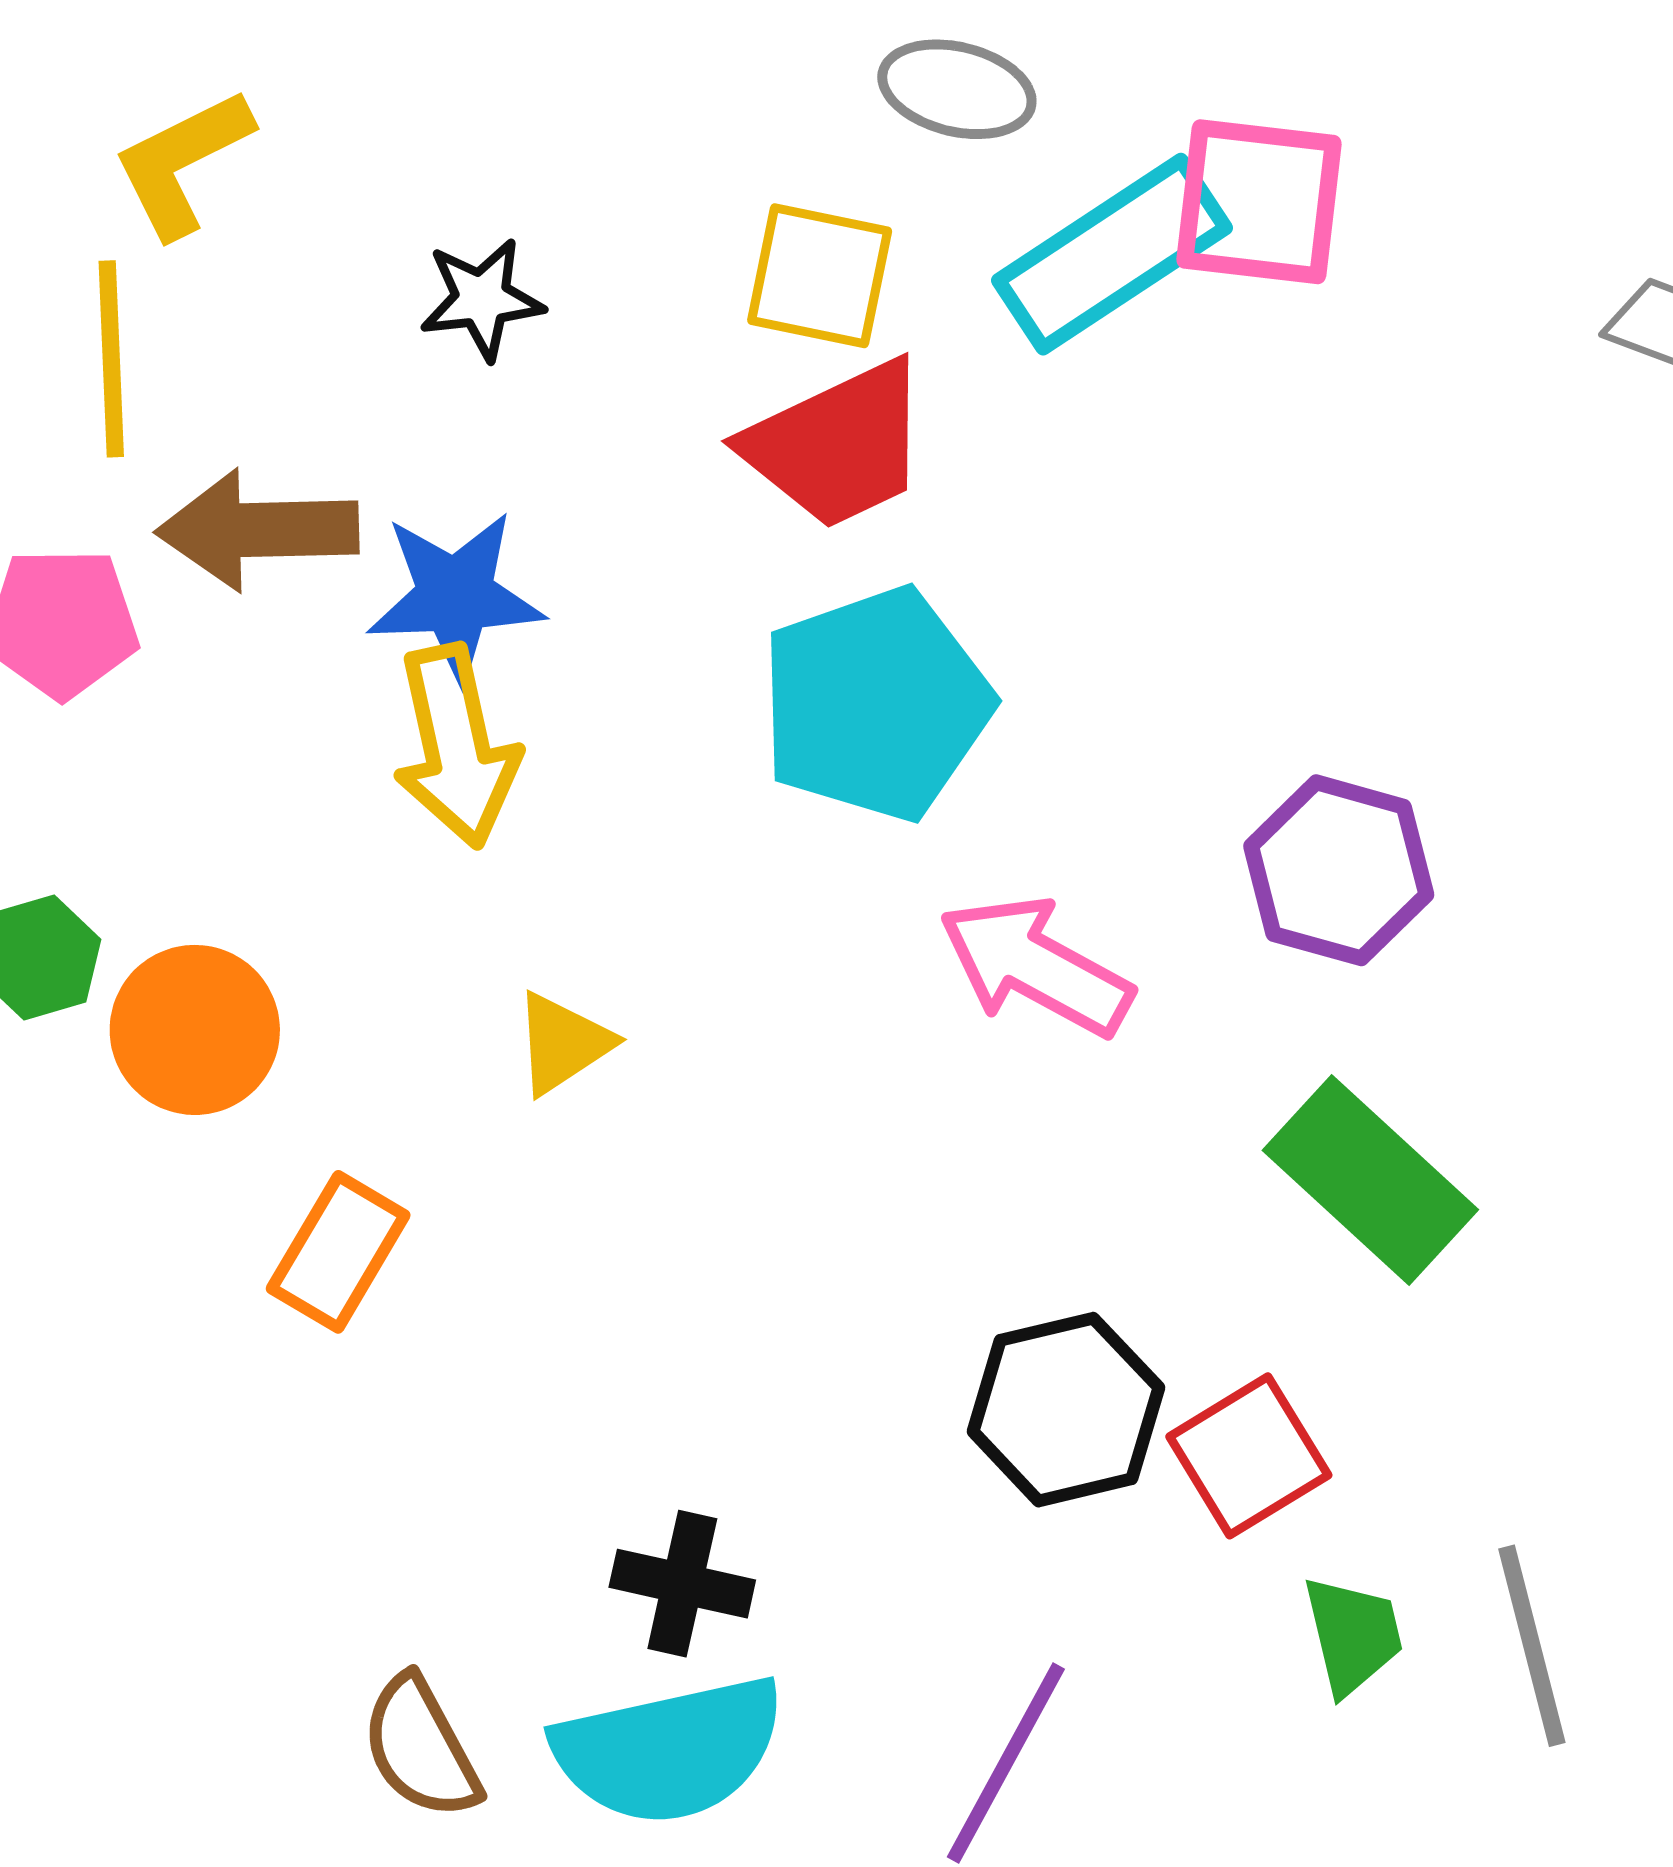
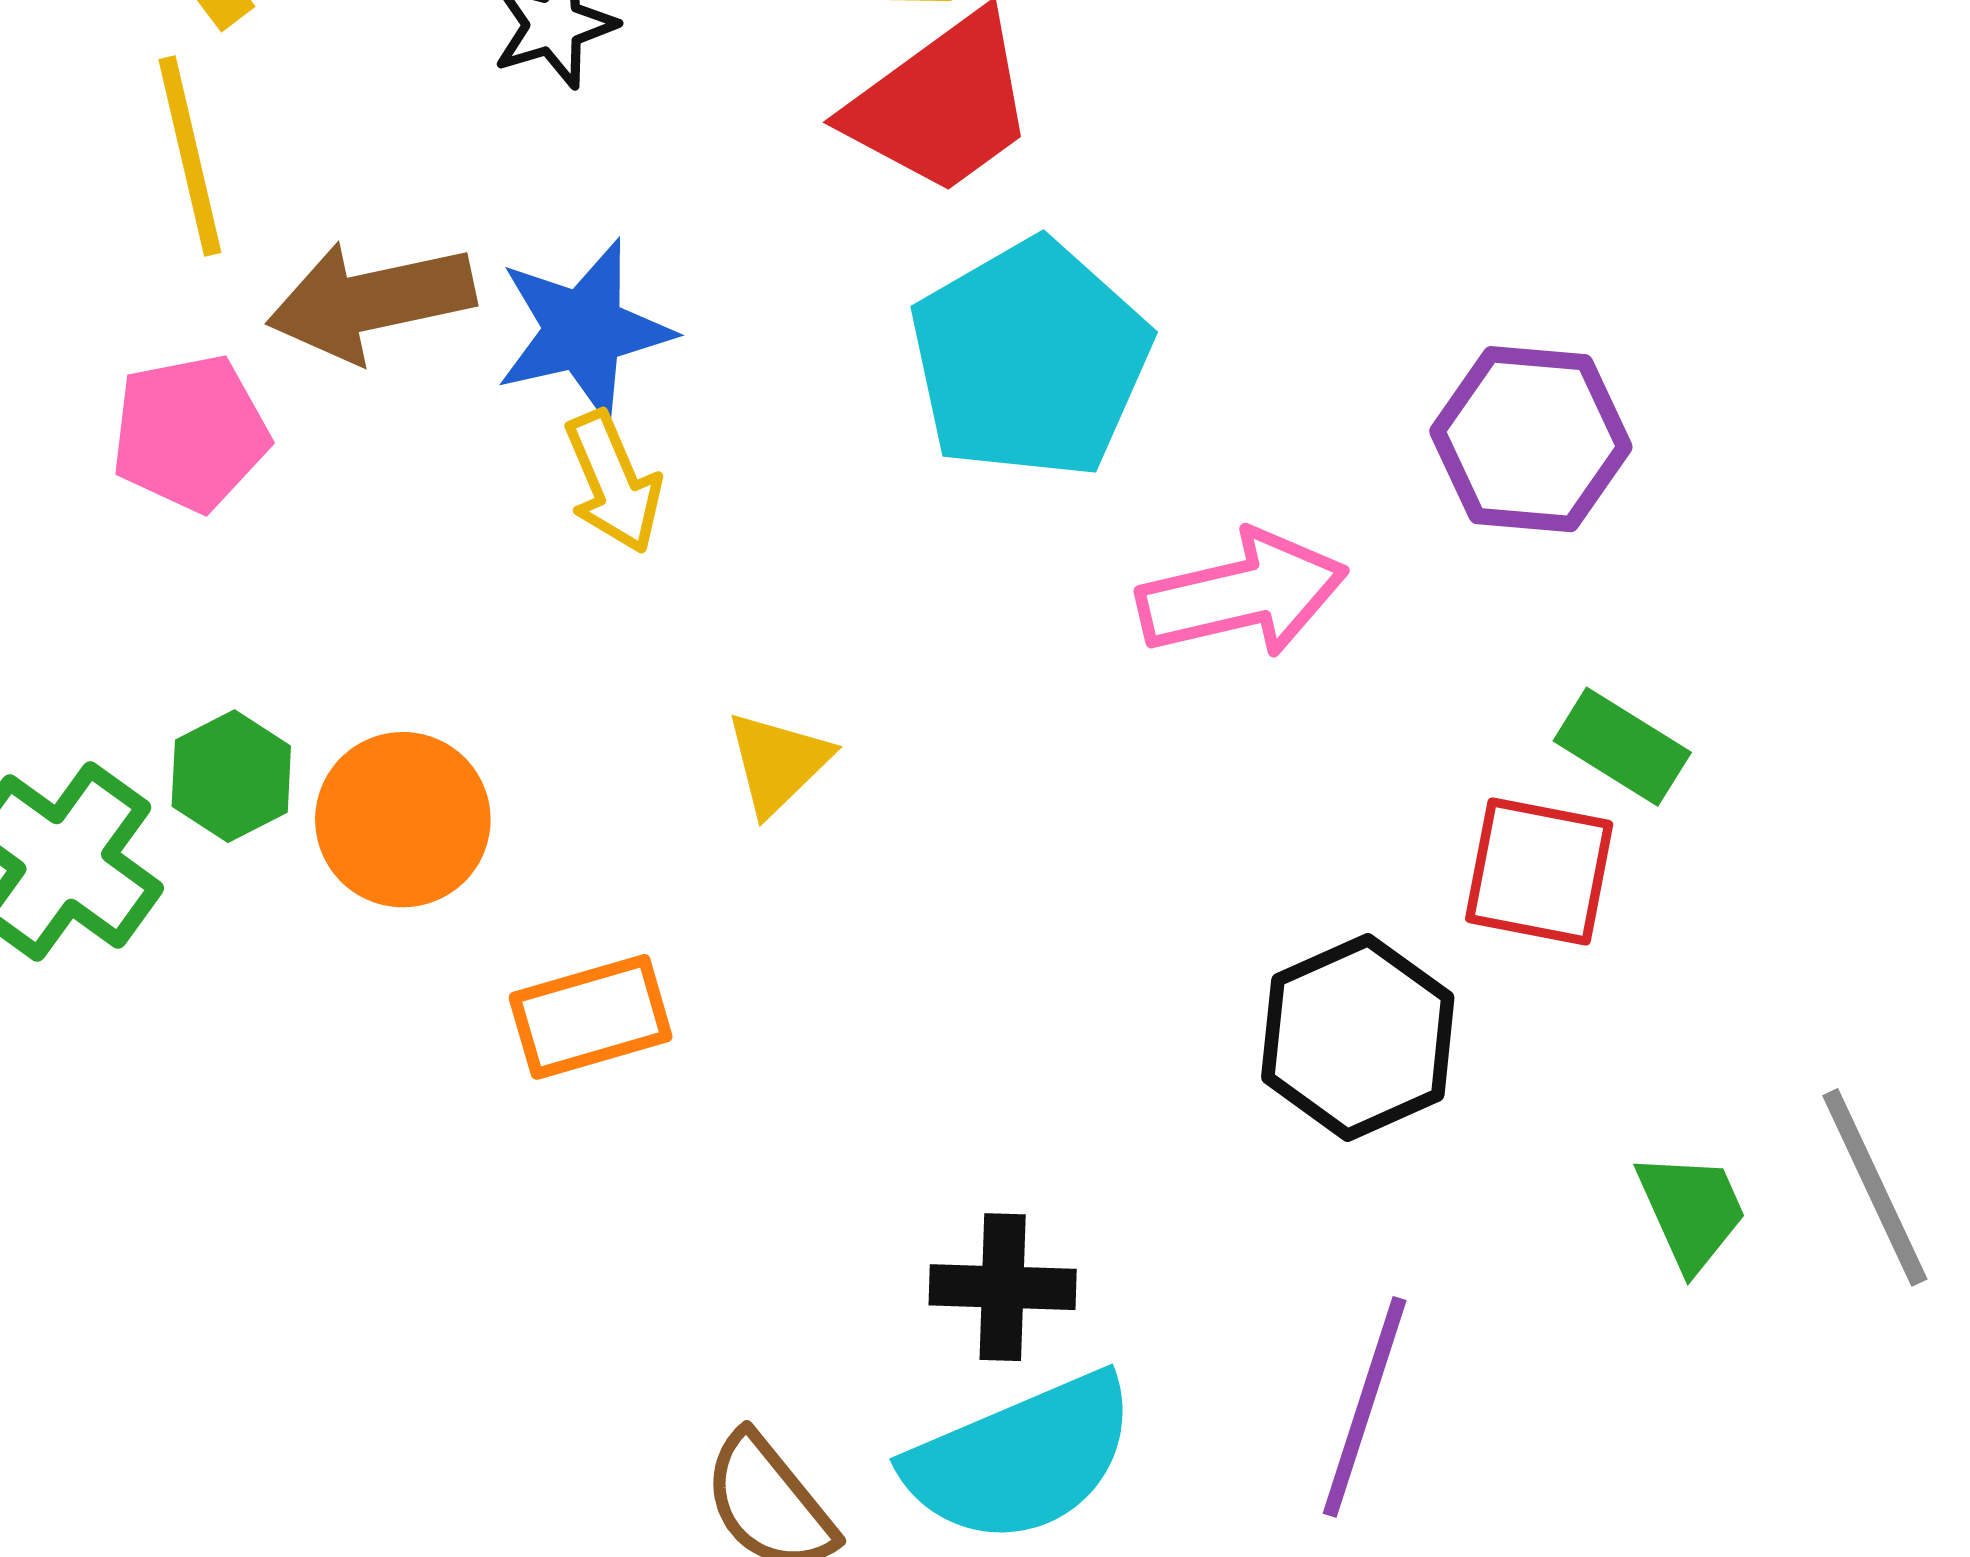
yellow arrow: (456, 746) -> (613, 482), size x0.7
pink arrow: (1036, 966) -> (1242, 594), turned 149
green rectangle: (1370, 1180) -> (1622, 747), size x0.6
orange rectangle: (338, 1252) -> (591, 1017), turned 54
red square: (1249, 1456) -> (1539, 871), moved, turned -37

